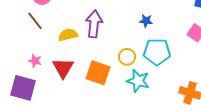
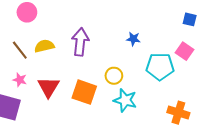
brown line: (35, 21) -> (20, 50), moved
yellow semicircle: (68, 35) -> (44, 46), moved
cyan pentagon: (157, 52) -> (160, 67), moved

